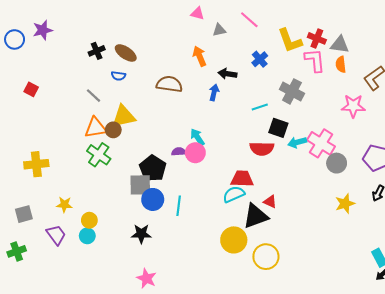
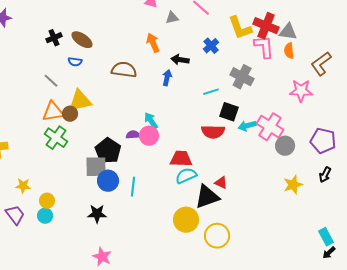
red cross: (317, 38) -> (266, 26), size x1.4
red trapezoid: (242, 179) -> (181, 159), moved

